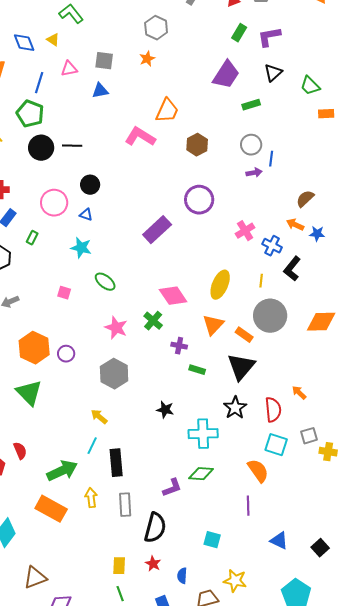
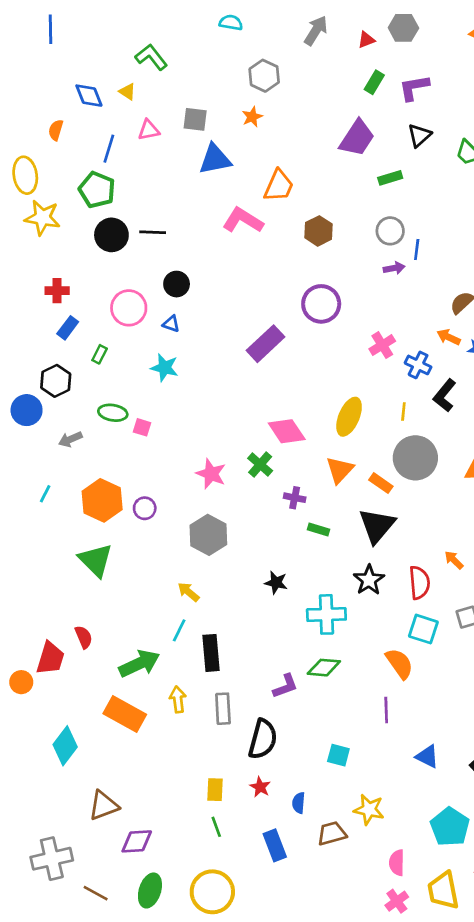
blue triangle: (100, 91) -> (215, 159), moved, size x1.5
green ellipse: (105, 282) -> (113, 413), moved, turned -30

